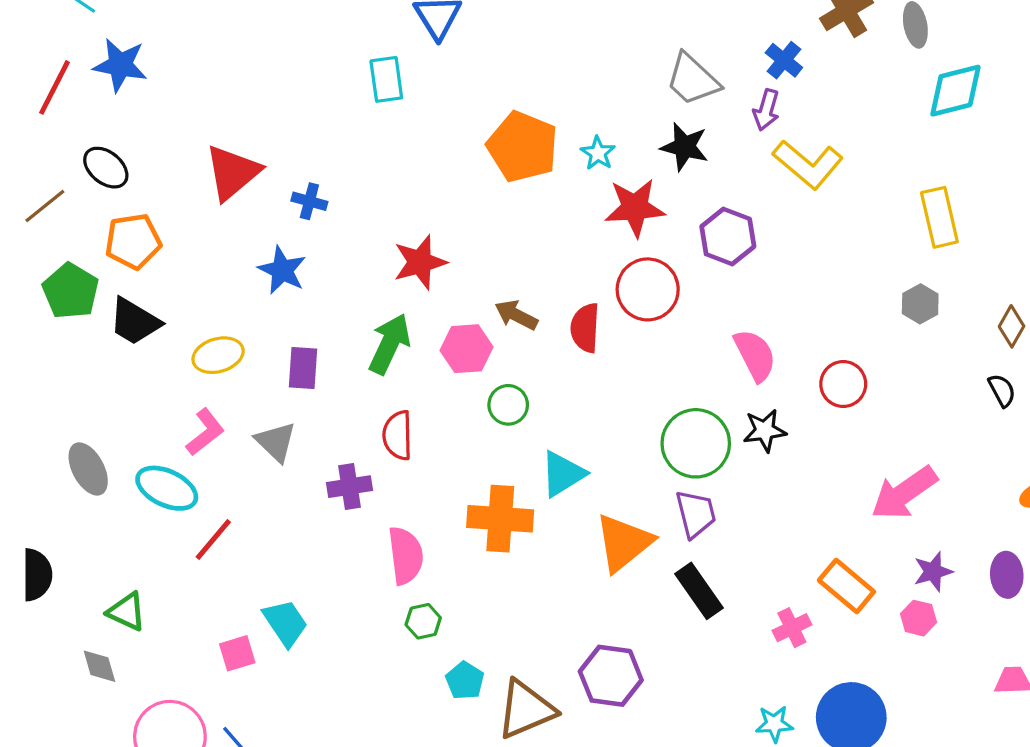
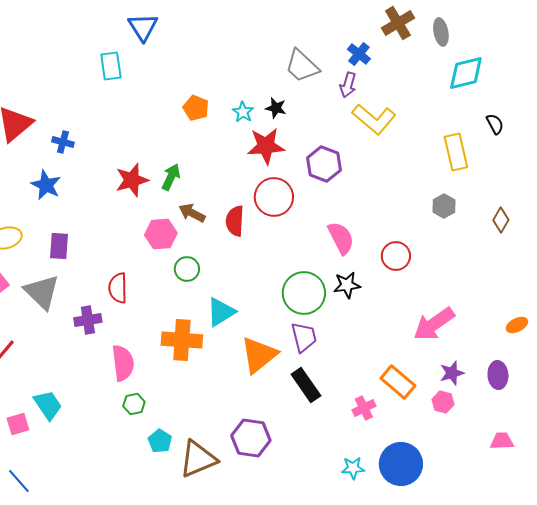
orange pentagon: (523, 147) -> (196, 108), size x0.6
black star: (685, 147) -> (276, 108), moved, size x0.7
green arrow: (390, 344) -> (171, 177), moved, size x0.7
black semicircle: (1002, 390) -> (495, 124), moved
gray triangle: (276, 442) -> (42, 292), size x1.4

